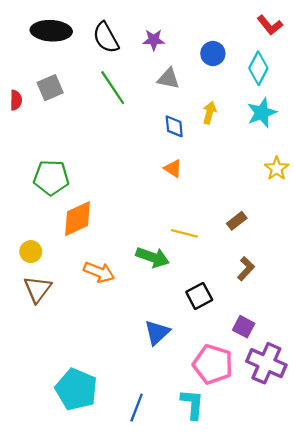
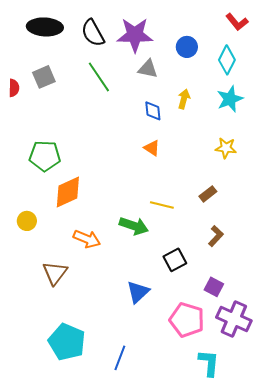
purple star: (154, 40) -> (135, 35), size x1.8
yellow star: (277, 168) -> (226, 148), moved, turned -30
brown triangle: (38, 289) -> (55, 273), moved
cyan L-shape: (192, 404) -> (209, 363), moved

